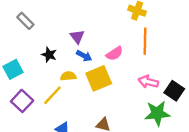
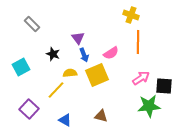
blue arrow: (84, 56) -> (84, 55), turned 40
pink arrow: (148, 82) -> (141, 78), turned 132
black square: (174, 91) -> (164, 86), turned -30
purple square: (22, 101) -> (29, 109), moved

